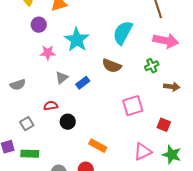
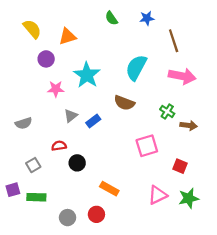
green cross: (152, 66) -> (167, 111), moved, turned -32
green star: (172, 155) -> (189, 198), turned -30

